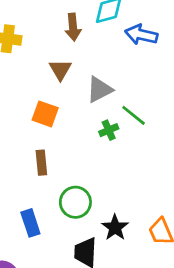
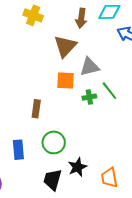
brown triangle: (60, 70) -> (65, 46), size x1.4
orange square: (45, 114) -> (65, 81), moved, turned -30

